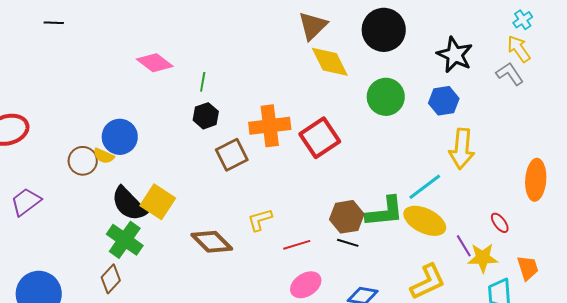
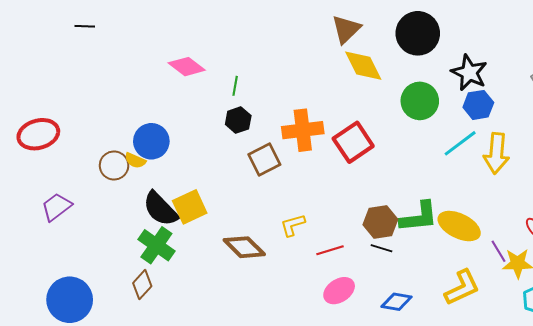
black star: (455, 55) -> (469, 73), moved
cyan line: (425, 187) -> (460, 143), moved
yellow square: (158, 202) -> (190, 207), turned 32

